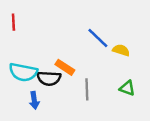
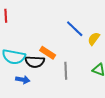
yellow semicircle: (121, 50) -> (94, 39), turned -72
blue arrow: (34, 100) -> (23, 80), turned -72

